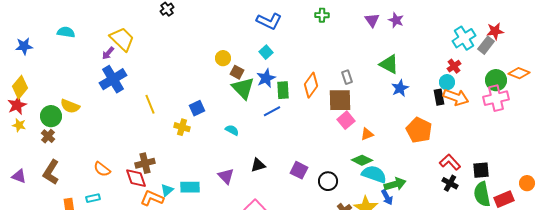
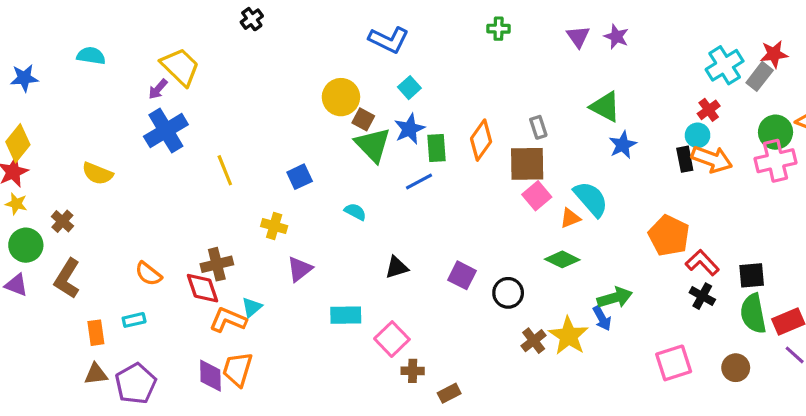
blue L-shape: (269, 21) -> (389, 40), moved
yellow circle: (223, 58) -> (341, 97), size x1.5
green circle: (51, 116) -> (26, 245), moved
yellow cross: (182, 127) -> (274, 226), moved
orange pentagon: (419, 130) -> (669, 236), moved
cyan semicircle: (374, 174) -> (591, 199), moved, turned 30
purple triangle: (226, 176) -> (300, 269), moved, turned 36
cyan rectangle: (190, 187) -> (346, 315), moved

